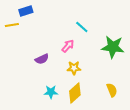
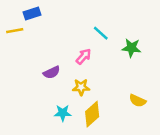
green star: (113, 47) -> (131, 48), moved, size x0.7
yellow star: (74, 68) -> (81, 87), moved
yellow semicircle: (112, 90) -> (138, 101), moved, turned 136

